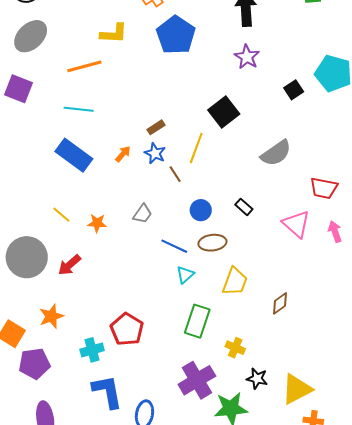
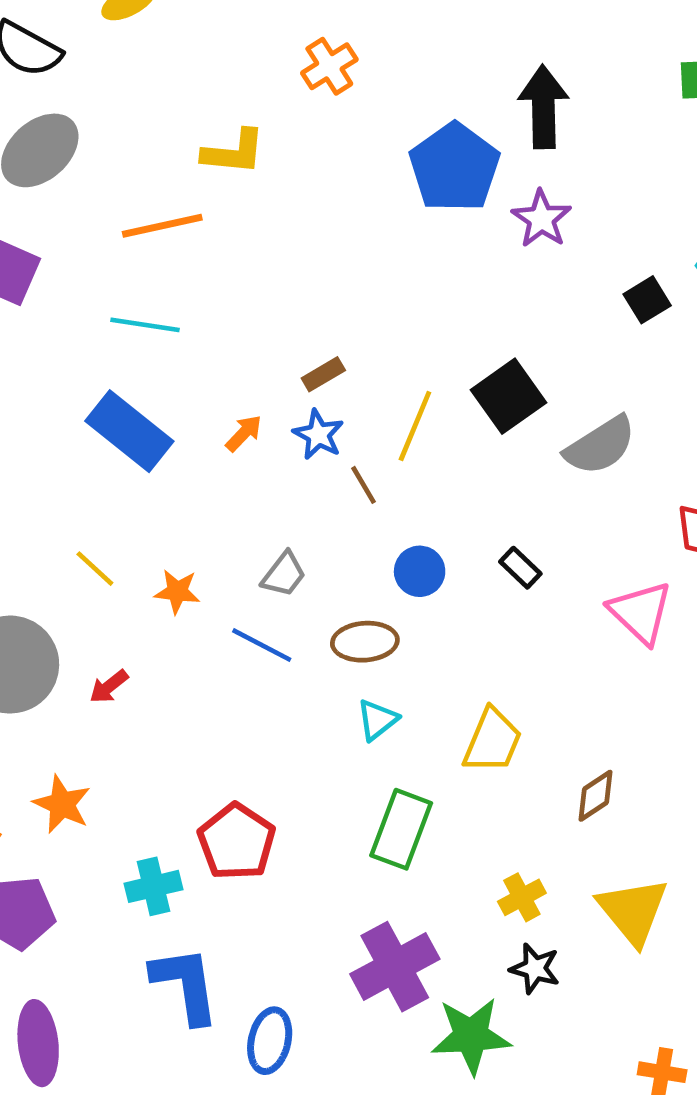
blue pentagon: (176, 35) -> (454, 167), moved
black square: (224, 112) -> (508, 396), moved
brown ellipse: (212, 243) -> (365, 642), moved
blue line: (174, 246) -> (262, 645), moved
red arrow: (69, 265) -> (109, 687), size x0.7
orange star: (51, 316) -> (62, 804), turned -30
yellow cross: (235, 348) -> (522, 897), moved, turned 36
yellow triangle: (297, 389) -> (633, 911), moved, turned -44

